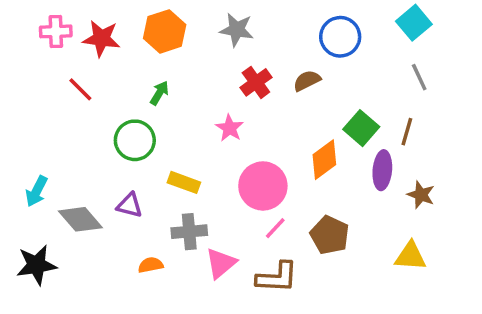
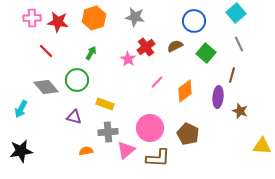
pink star: (230, 128) -> (128, 59), moved
green square: (361, 128) -> (206, 53), moved
pink circle: (263, 186) -> (150, 128), moved
gray diamond: (80, 219) -> (46, 87), moved
pink line: (275, 228) -> (157, 82), moved
yellow triangle: (410, 256) -> (262, 146), moved

